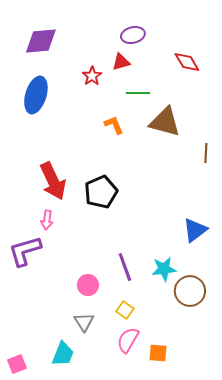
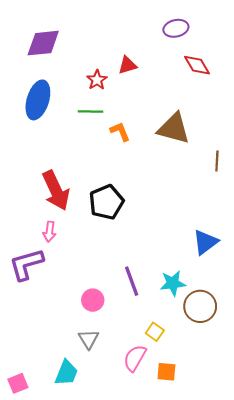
purple ellipse: (133, 35) -> (176, 28), moved
green line: (138, 93) -> (91, 112), moved
yellow square: (125, 310) -> (155, 332), moved

